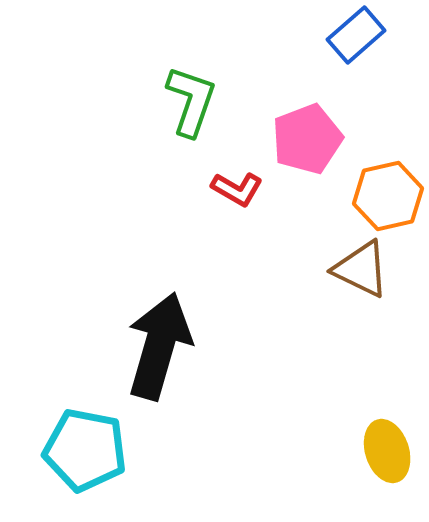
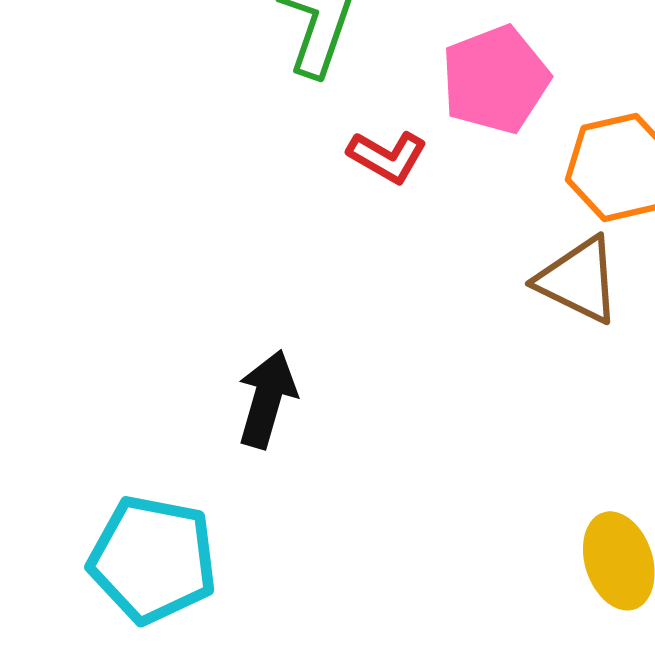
black arrow: (159, 346) -> (267, 399), size x0.6

